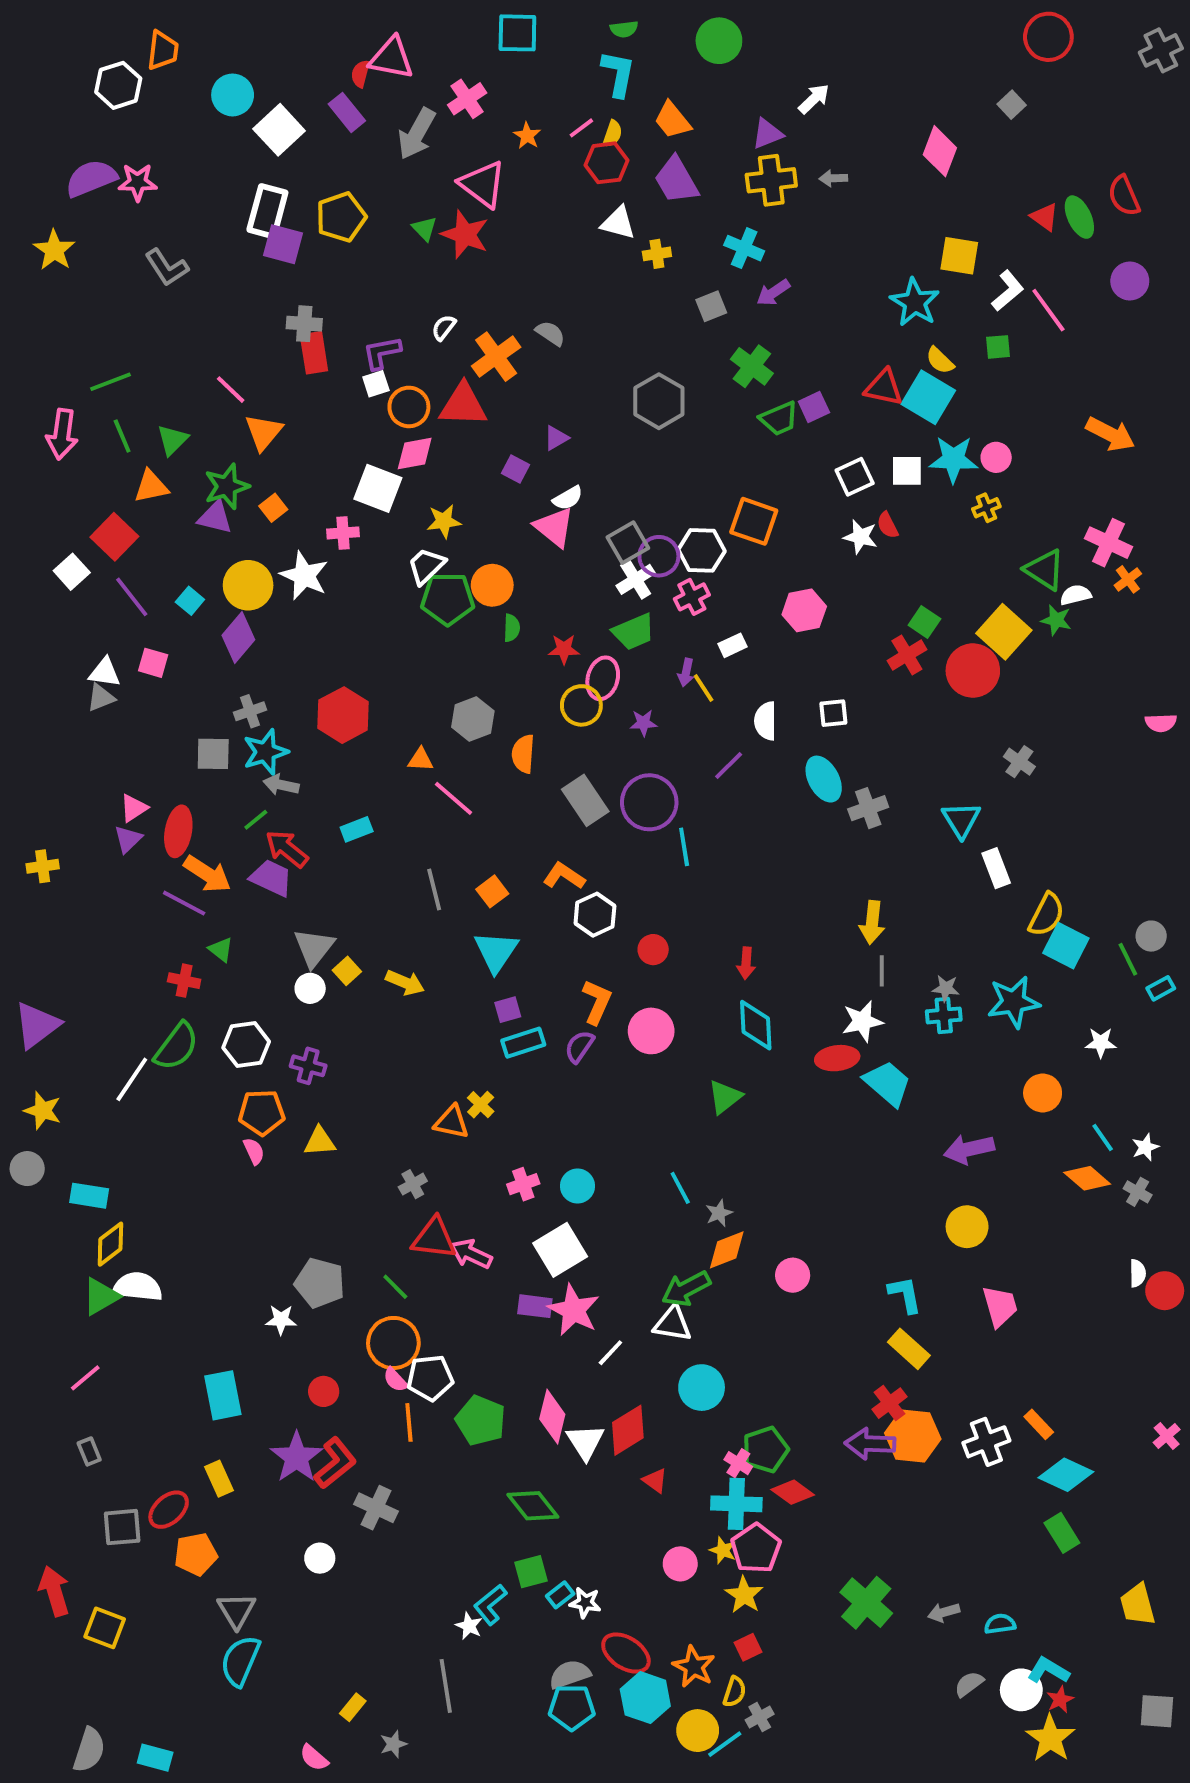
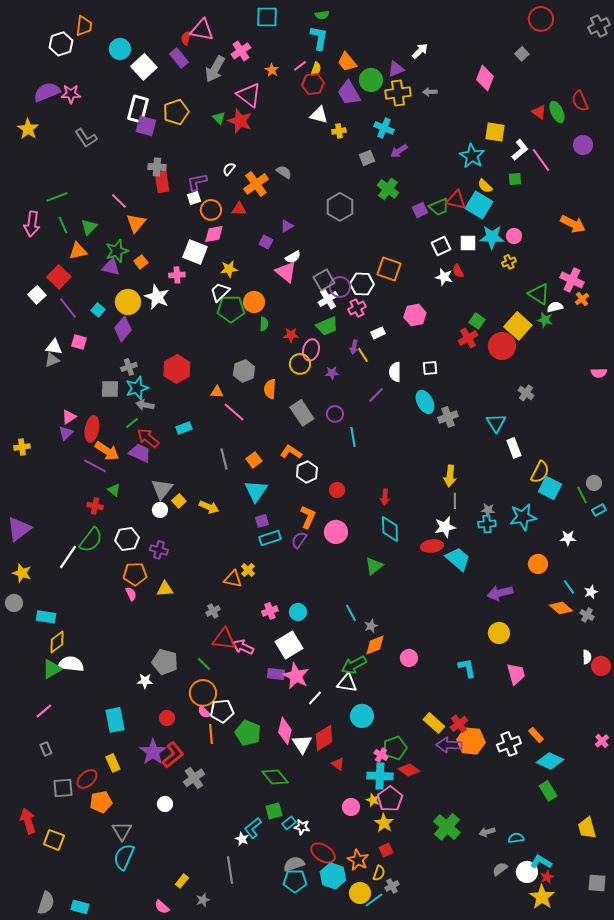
green circle: (719, 41) -> (371, 80), moved
red triangle: (463, 405) -> (239, 209), size x0.6
green trapezoid: (779, 419) -> (439, 207), moved
purple circle: (649, 802) -> (335, 414), size x0.6
yellow rectangle: (909, 1349) -> (434, 723), moved
gray cross: (376, 1508) -> (194, 778), turned 30

